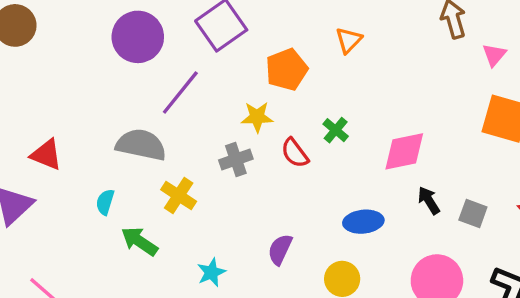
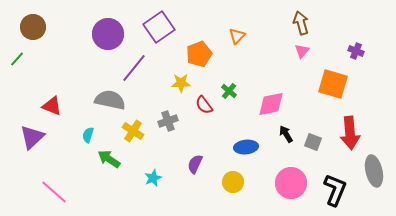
pink triangle: (494, 55) -> (302, 51), moved
gray cross: (236, 160) -> (168, 121), moved

